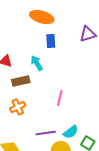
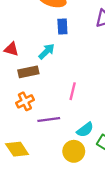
cyan arrow: (37, 63) -> (47, 51), turned 77
purple line: (46, 133) -> (49, 120), moved

